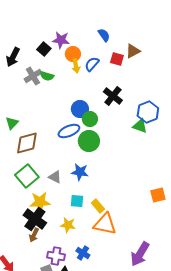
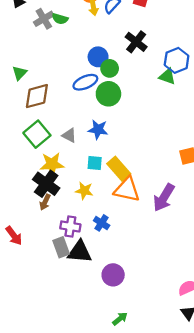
yellow rectangle: (98, 206) -> (119, 169), size x1.5
purple arrow: (140, 254) -> (164, 198), moved

